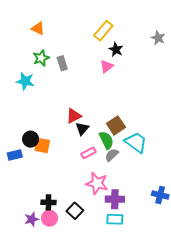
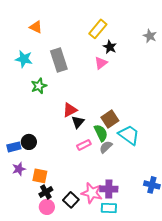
green star: (41, 58) -> (39, 86), moved
gray rectangle: (62, 63) -> (59, 60), size x1.6
cyan star: (25, 81) -> (24, 59), moved
black circle: (31, 139) -> (29, 142), moved
orange square: (42, 145) -> (40, 176), moved
pink star: (97, 183) -> (92, 193), moved
black cross: (48, 202) -> (46, 192), turned -32
purple star: (32, 219) -> (19, 169), moved

